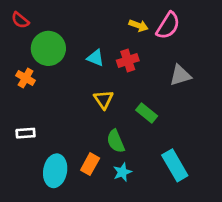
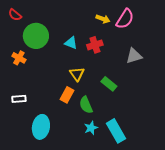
orange rectangle: (90, 164) -> (67, 95), moved
cyan rectangle: (175, 165) -> (116, 131), moved

